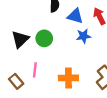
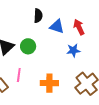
blue star: (83, 36) -> (73, 50), moved

